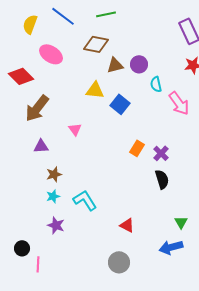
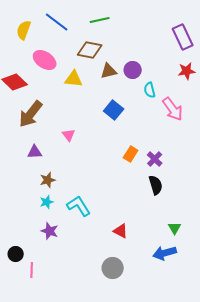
yellow triangle: (95, 90) -> (74, 79), moved

